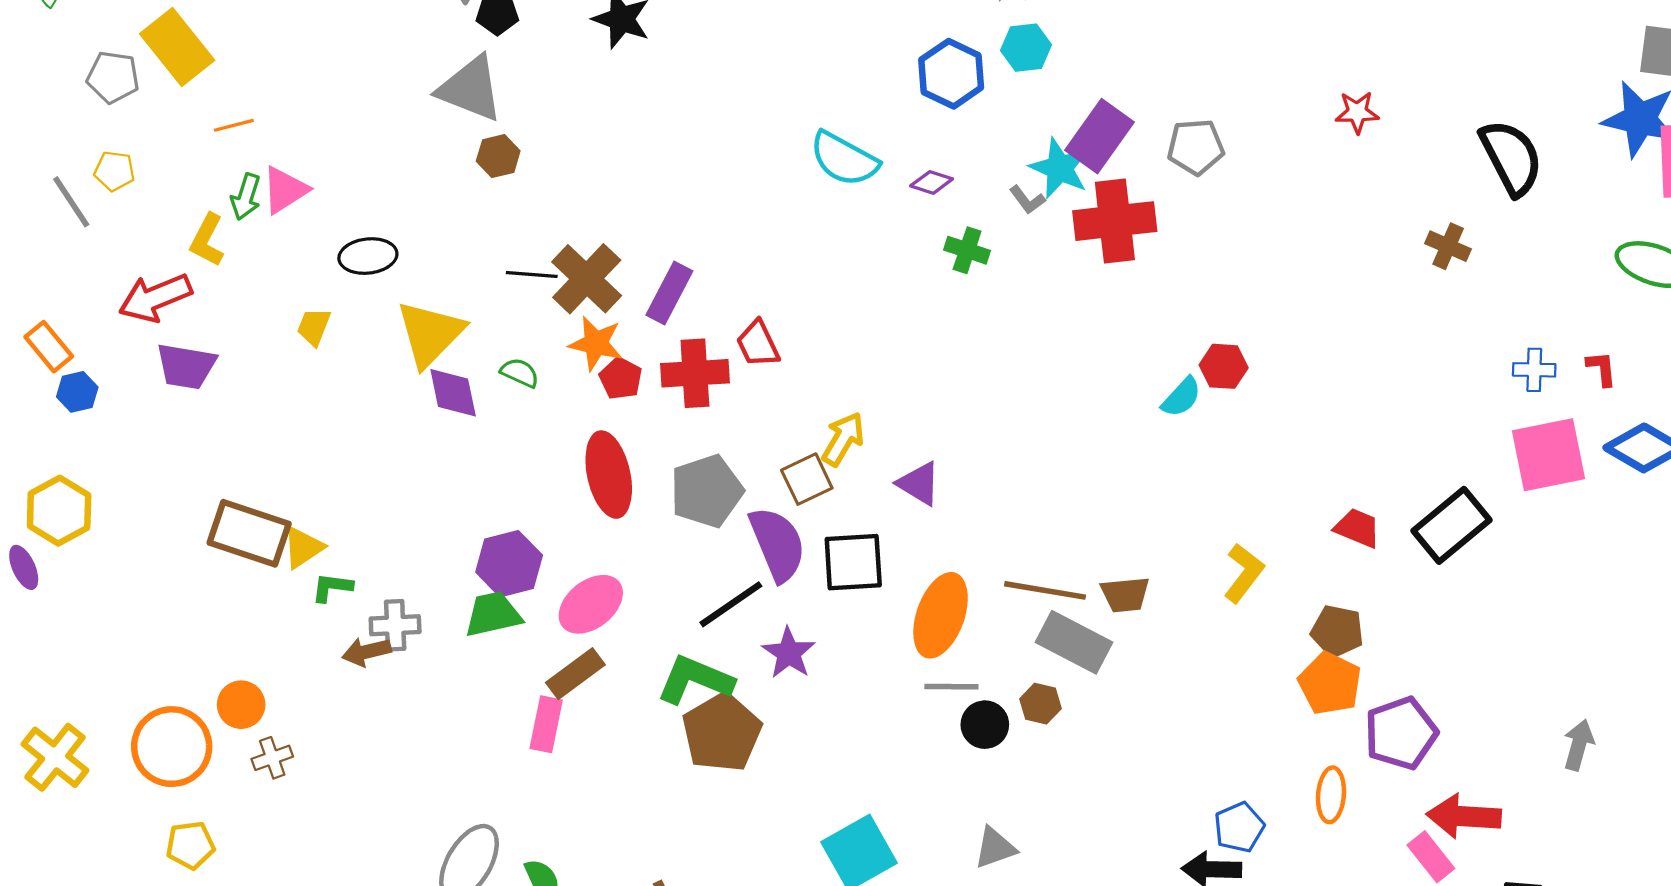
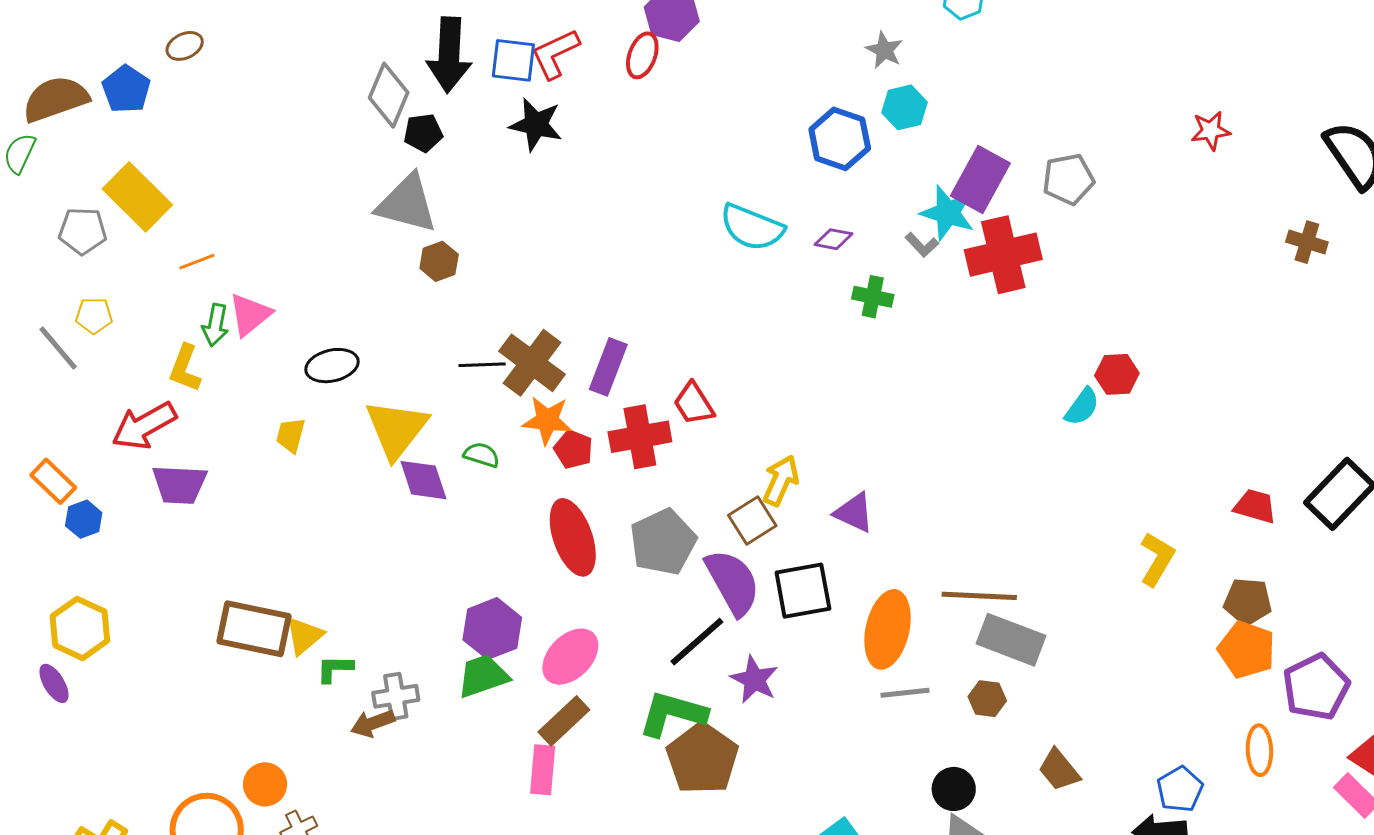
brown trapezoid: (1125, 595) -> (1059, 770), moved, turned 63
black circle: (985, 725) -> (954, 789), moved

